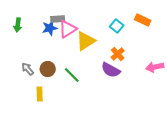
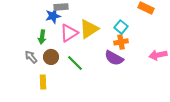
green arrow: (18, 25) -> (42, 37), moved
cyan square: (117, 26) -> (121, 27), moved
pink triangle: (68, 29) -> (69, 33), moved
orange cross: (118, 54) -> (121, 42), turned 32

